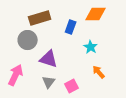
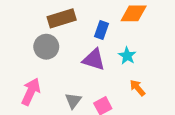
purple triangle: (49, 59) -> (94, 60), moved

